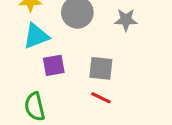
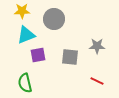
gray star: (126, 20) -> (97, 46), moved
red line: (101, 98) -> (97, 81), moved

